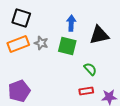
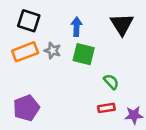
blue arrow: (71, 23) -> (76, 27), moved
black triangle: (99, 35) -> (122, 24), moved, turned -50

